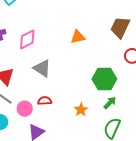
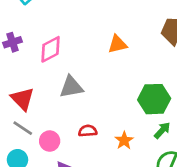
gray triangle: (42, 68) -> (71, 87), turned -42
red semicircle: (45, 101) -> (88, 131), moved

